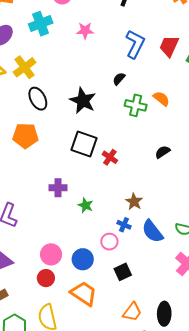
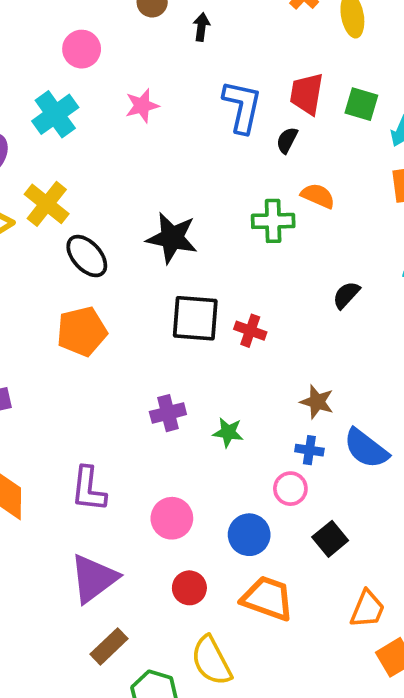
black semicircle: (119, 79) -> (287, 140), moved
pink circle: (51, 254) -> (172, 518), moved

